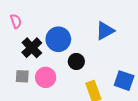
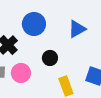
blue circle: (58, 39) -> (34, 24), moved

